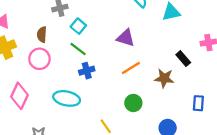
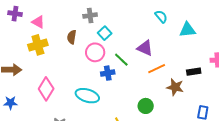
green line: (78, 49) -> (121, 60), moved
pink circle: (39, 59) -> (95, 52), moved
black rectangle: (183, 59) -> (194, 72), turned -64
orange line: (131, 68) -> (157, 69), moved

